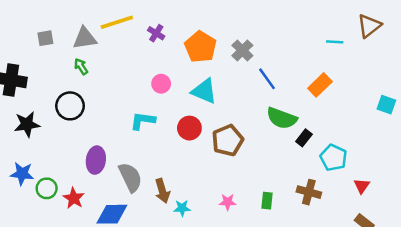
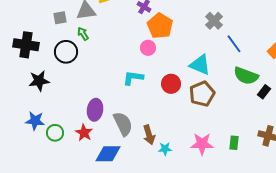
gray square: (45, 38) -> (60, 18), moved
orange pentagon: (201, 47) -> (160, 26), moved
cyan triangle: (204, 91) -> (200, 65), moved
black circle: (70, 106) -> (66, 52), moved
red star: (74, 198) -> (84, 133), moved
pink star: (228, 202) -> (202, 144), size x1.6

